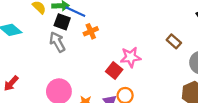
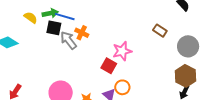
orange cross: (91, 31) -> (82, 33), turned -32
gray arrow: (57, 42) -> (68, 40), moved

